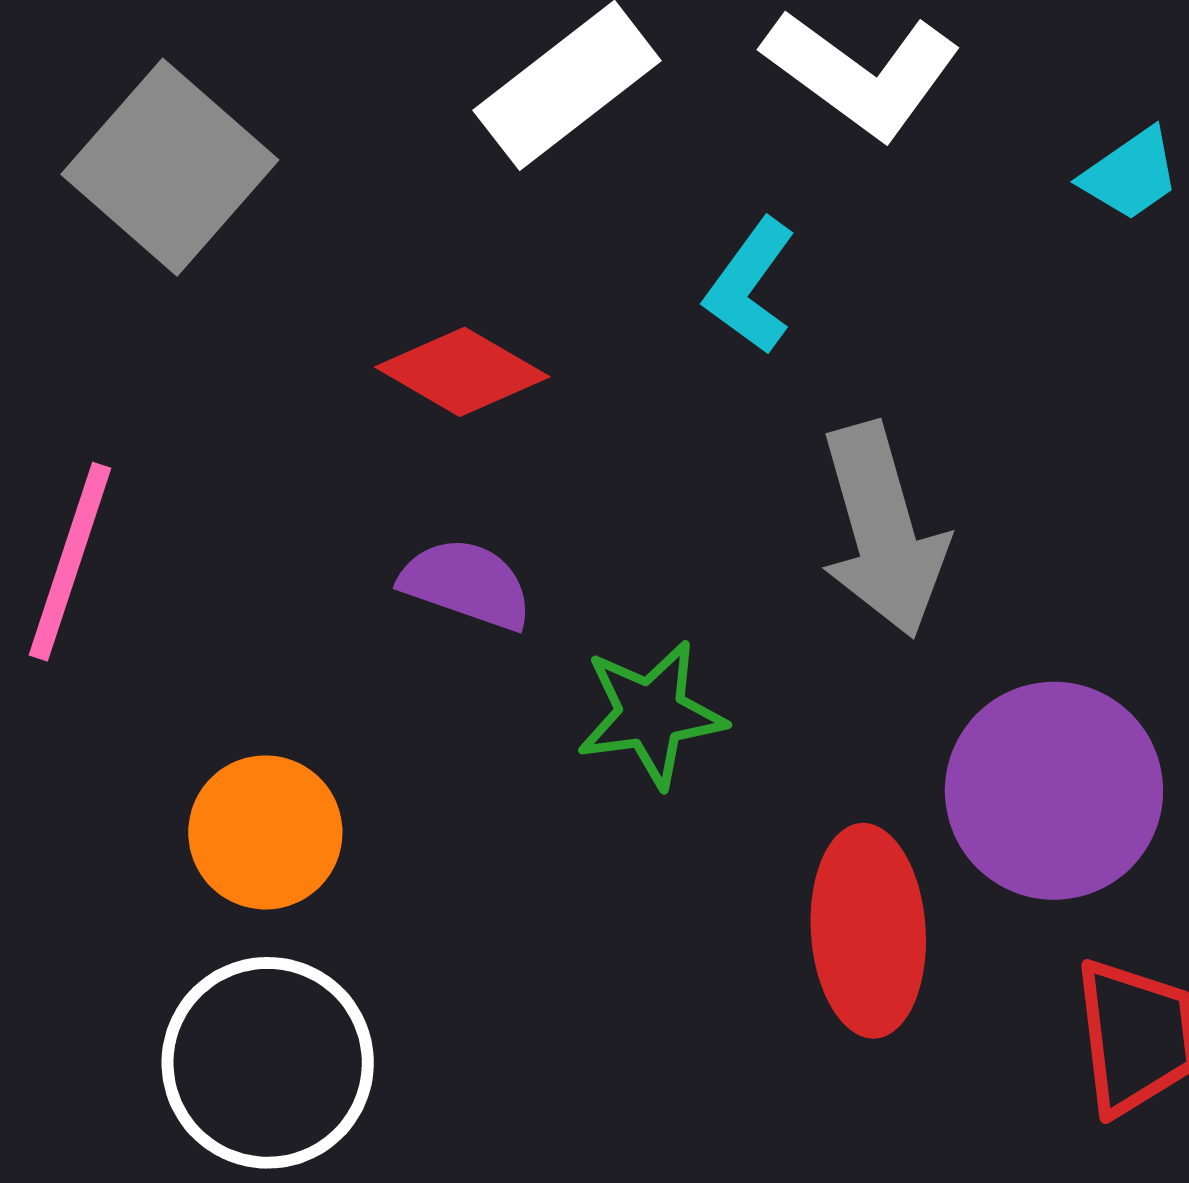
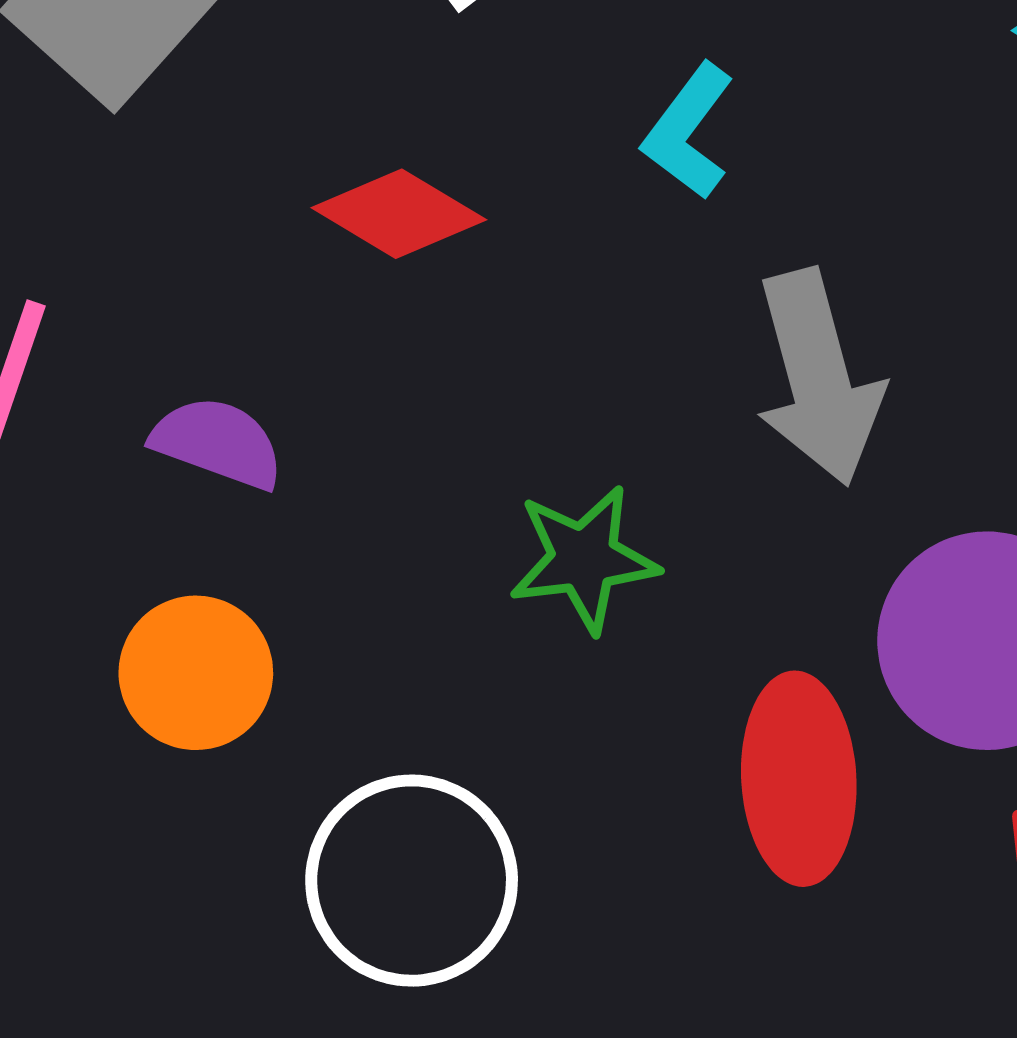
purple semicircle: (466, 584) -> (218, 443), moved
white circle: (268, 1063) -> (412, 881), moved

